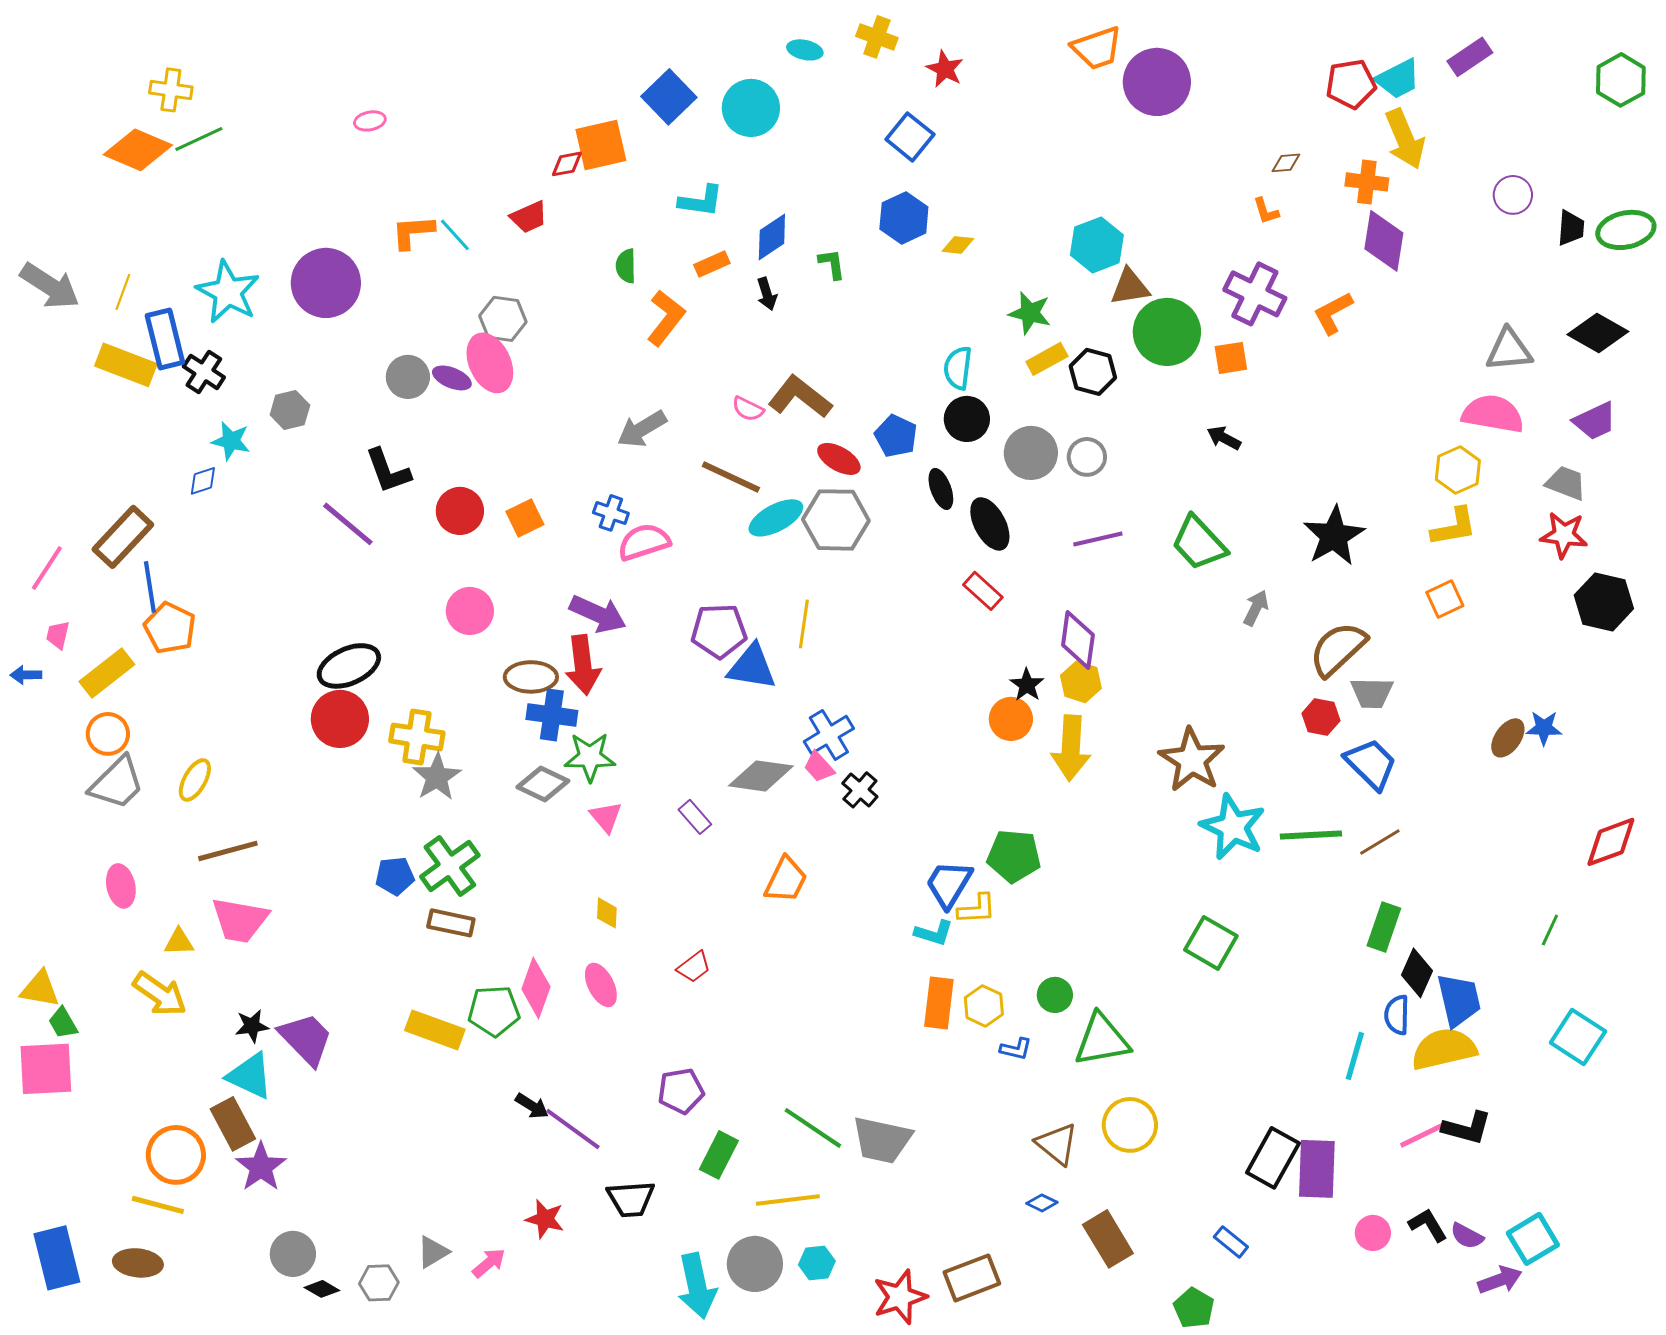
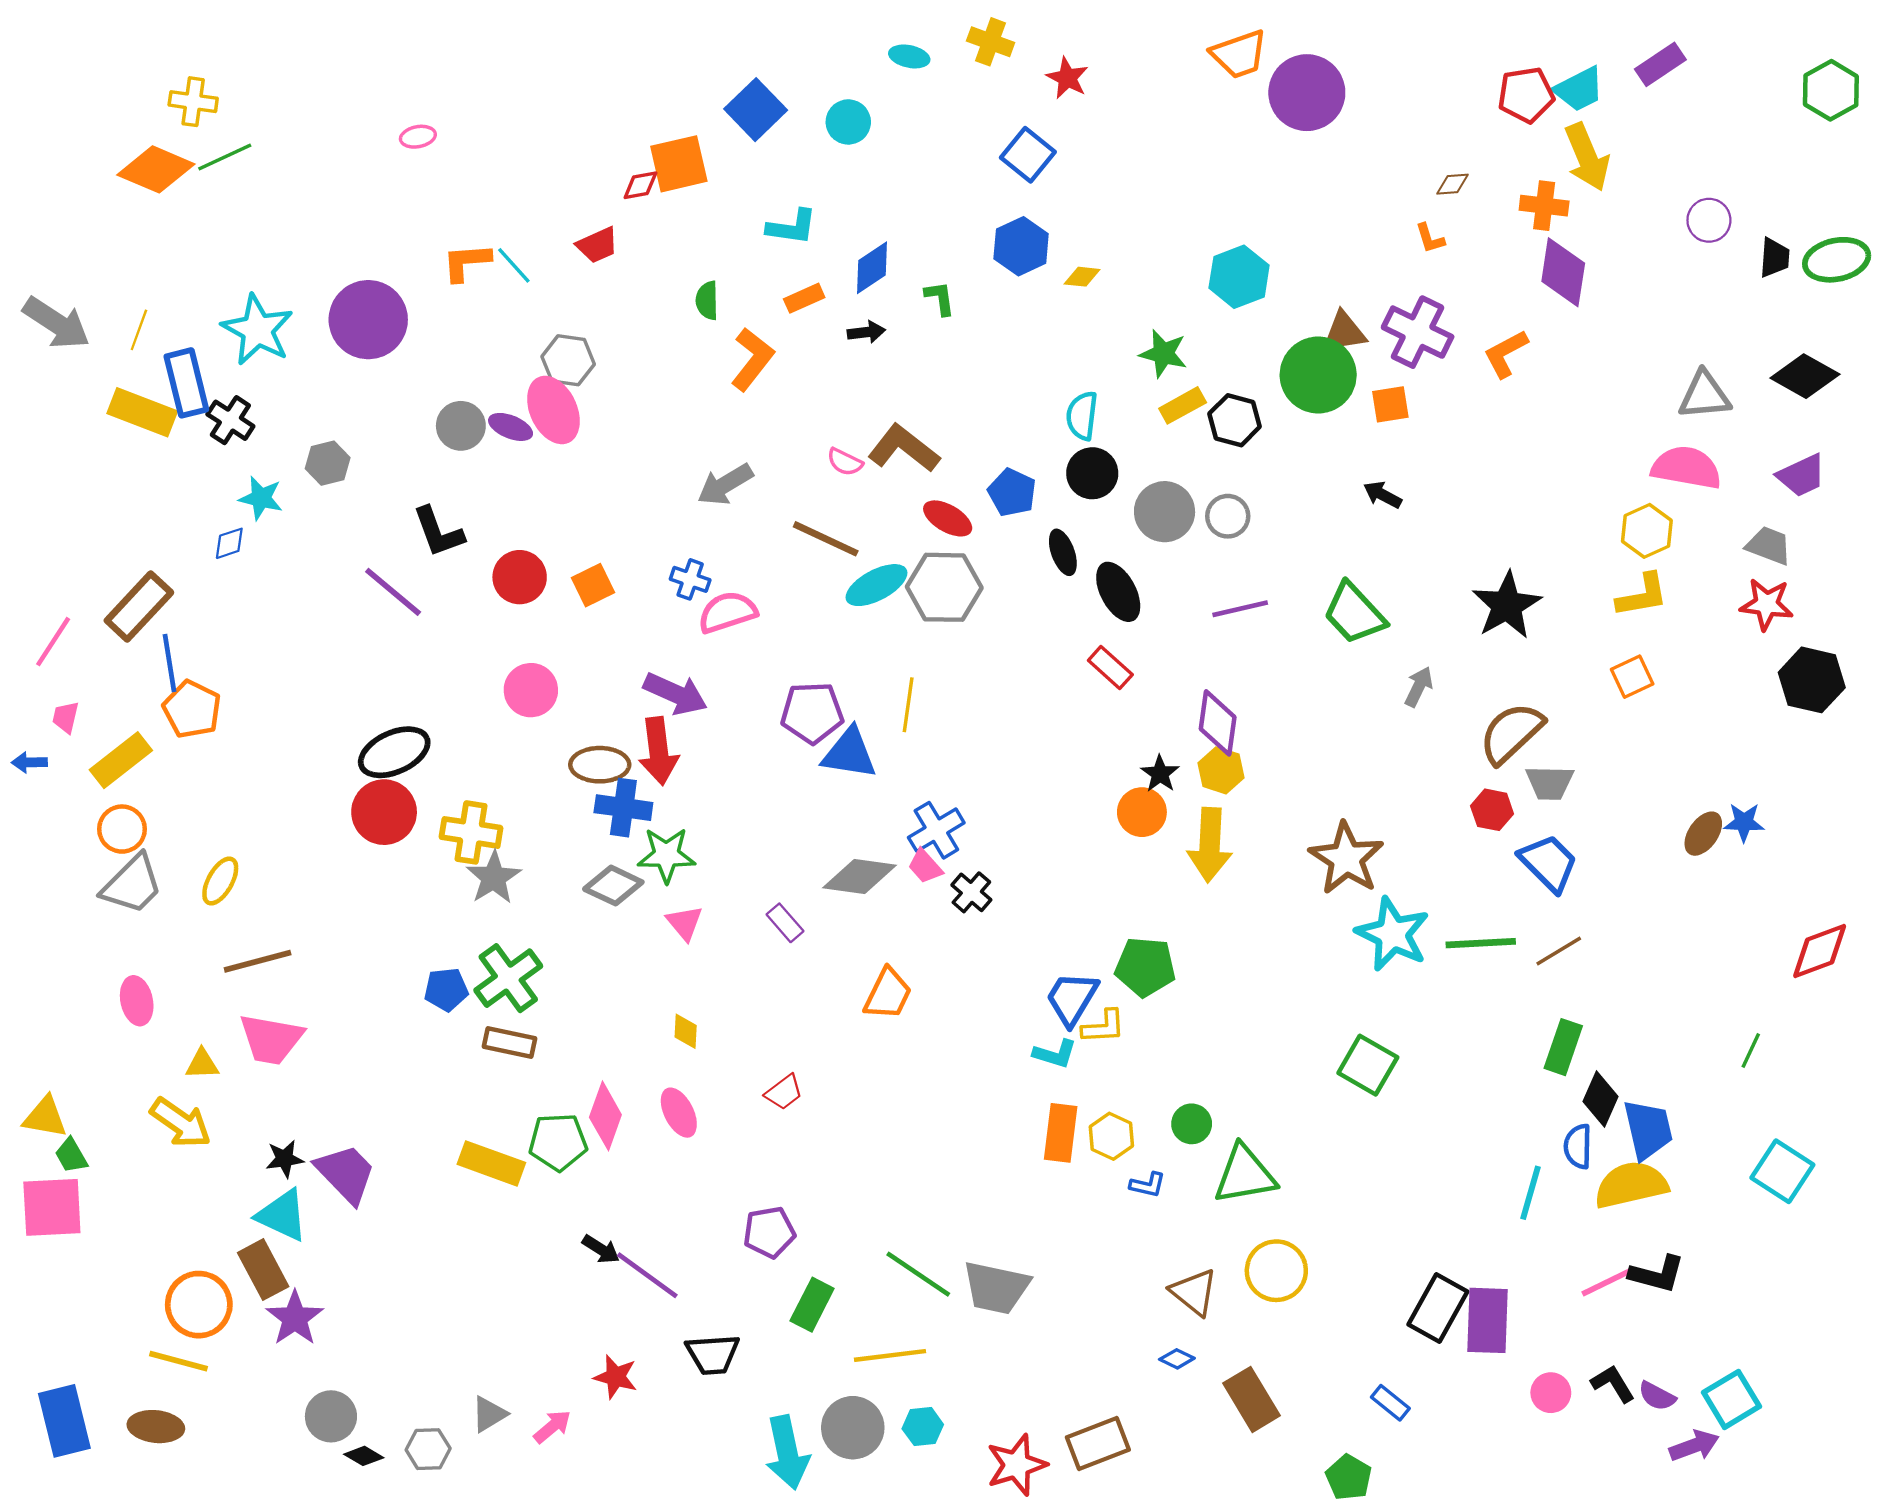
cyan circle: (751, 108) -> (848, 122), size x0.7
brown triangle: (1130, 287) -> (1344, 332), moved
black arrow: (767, 294) -> (866, 332), turned -80

